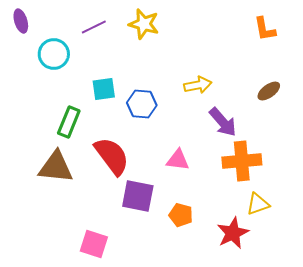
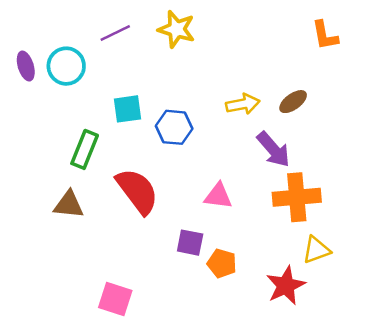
purple ellipse: (21, 21) -> (26, 66), moved
brown ellipse: (269, 91) -> (293, 102), moved
brown triangle: (56, 167) -> (69, 205), size x0.7
purple square: (138, 196) -> (190, 243), moved, size x0.7

